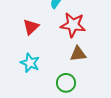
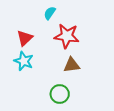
cyan star: (30, 63) -> (24, 61), moved

